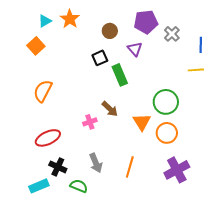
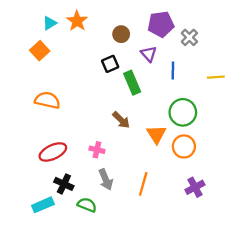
blue line: (201, 45) -> (173, 70), moved
orange semicircle: (43, 91) -> (47, 100), turned 75
pink cross: (90, 122) -> (97, 150), moved, turned 32
purple cross: (177, 170) -> (195, 187), size x0.7

